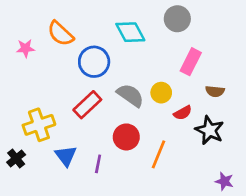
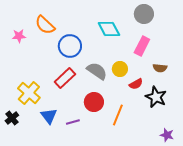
gray circle: (177, 19) -> (144, 14), moved
cyan diamond: (130, 32) -> (109, 29), moved
yellow cross: (39, 125) -> (29, 93), turned -30
purple line: (98, 164) -> (73, 122), turned 64

